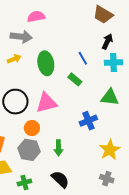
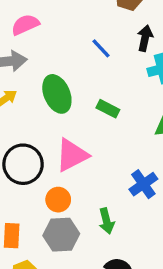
blue line: (83, 58) -> (101, 48), moved
blue cross: (88, 121) -> (143, 184), moved

